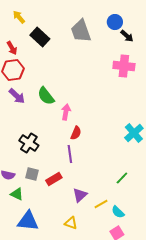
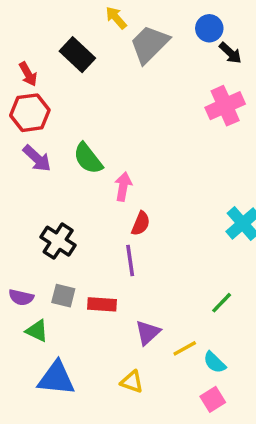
yellow arrow: (19, 17) -> (116, 18), moved
gray trapezoid: (81, 31) -> (149, 44), turned 65
pink cross: (124, 66) -> (225, 106), turned -30
red rectangle: (54, 179) -> (102, 304), turned 35

